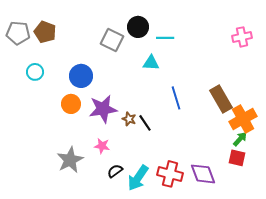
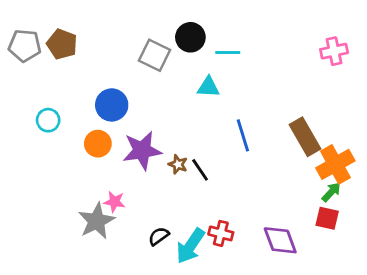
cyan circle: (35, 72) -> (48, 120), moved
pink star: (102, 146) -> (114, 202), moved
red cross: (170, 174) -> (221, 233), moved, size x0.7

